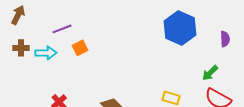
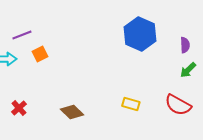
green arrow: (210, 73) -> (188, 70), moved

